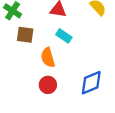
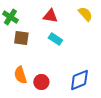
orange semicircle: (48, 58) -> (20, 75), moved

